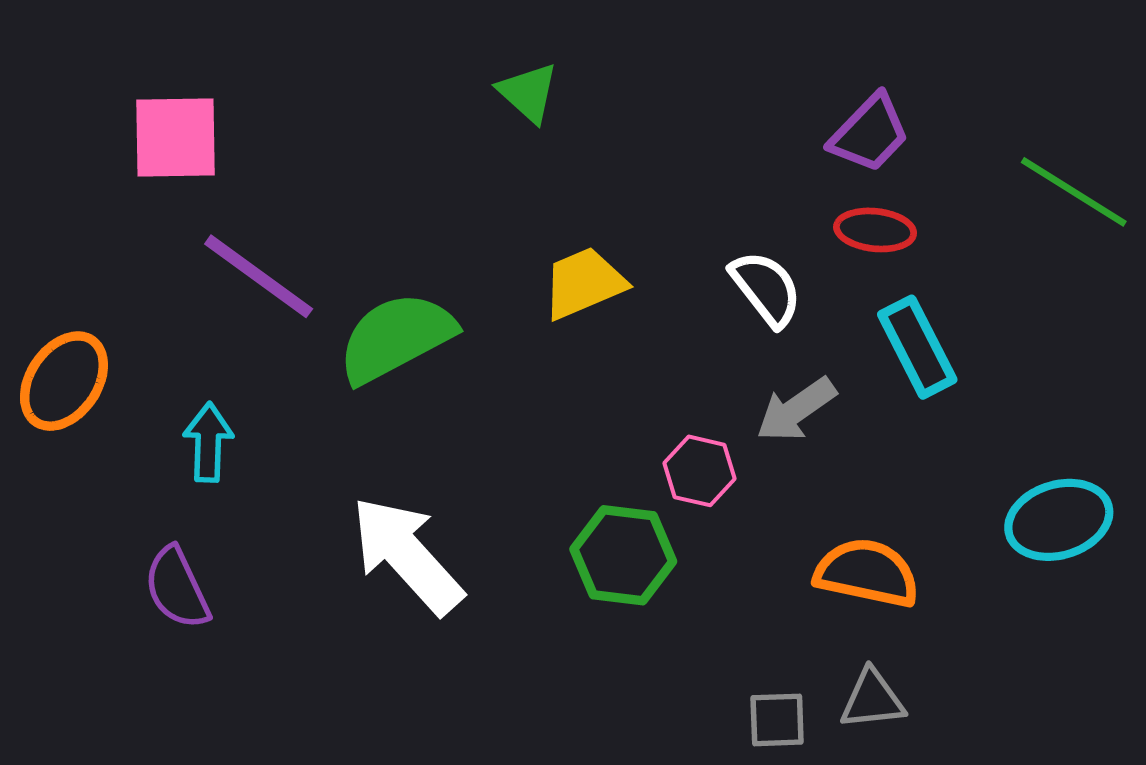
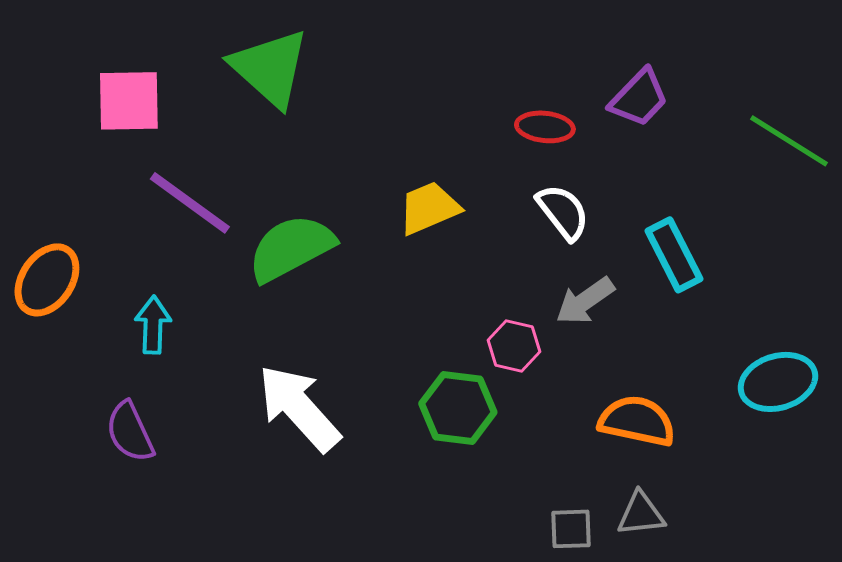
green triangle: (528, 93) -> (270, 68), moved, size x1.8
red ellipse: (875, 230) -> (545, 127), moved

